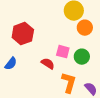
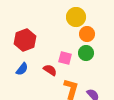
green circle: (82, 57) -> (86, 53), moved
blue semicircle: (11, 64) -> (22, 69), moved

